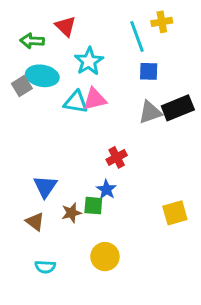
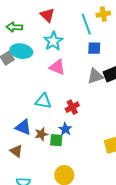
red triangle: (66, 26) -> (47, 15), moved
pink triangle: (95, 99) -> (57, 67), turned 36
cyan triangle: (76, 102) -> (43, 101), moved
blue triangle: (45, 187) -> (23, 127), turned -42
brown star: (71, 213) -> (41, 134), moved

